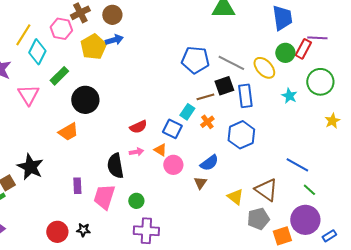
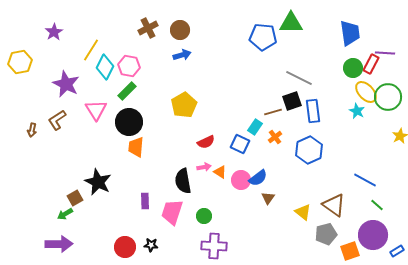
pink hexagon: (61, 29) -> (129, 66), moved
yellow pentagon: (93, 47) -> (184, 105), moved
blue pentagon: (195, 60) -> (263, 37), moved
yellow ellipse: (264, 68) -> (366, 92), moved
black circle: (85, 100) -> (129, 122), moved
orange trapezoid: (68, 132) -> (136, 147), turned 125
orange triangle: (160, 150) -> (220, 172), moved
blue semicircle: (209, 163) -> (258, 178), moved

